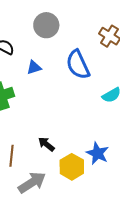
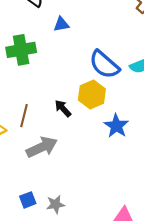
blue semicircle: (78, 65) -> (104, 64), moved, turned -32
yellow hexagon: (72, 167) -> (92, 95), moved

